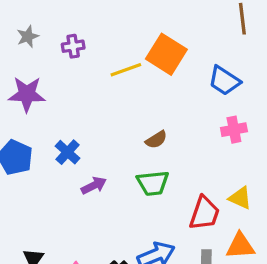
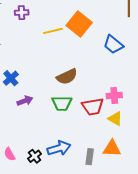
pink cross: (234, 130) -> (114, 96), moved
brown semicircle: (156, 140) -> (67, 77), size x1.5
red trapezoid: (204, 213) -> (93, 107), moved, turned 55

